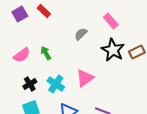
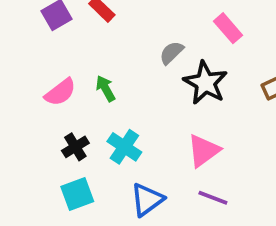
black star: (113, 50) -> (205, 83), moved
pink triangle: (85, 78) -> (204, 151), moved

